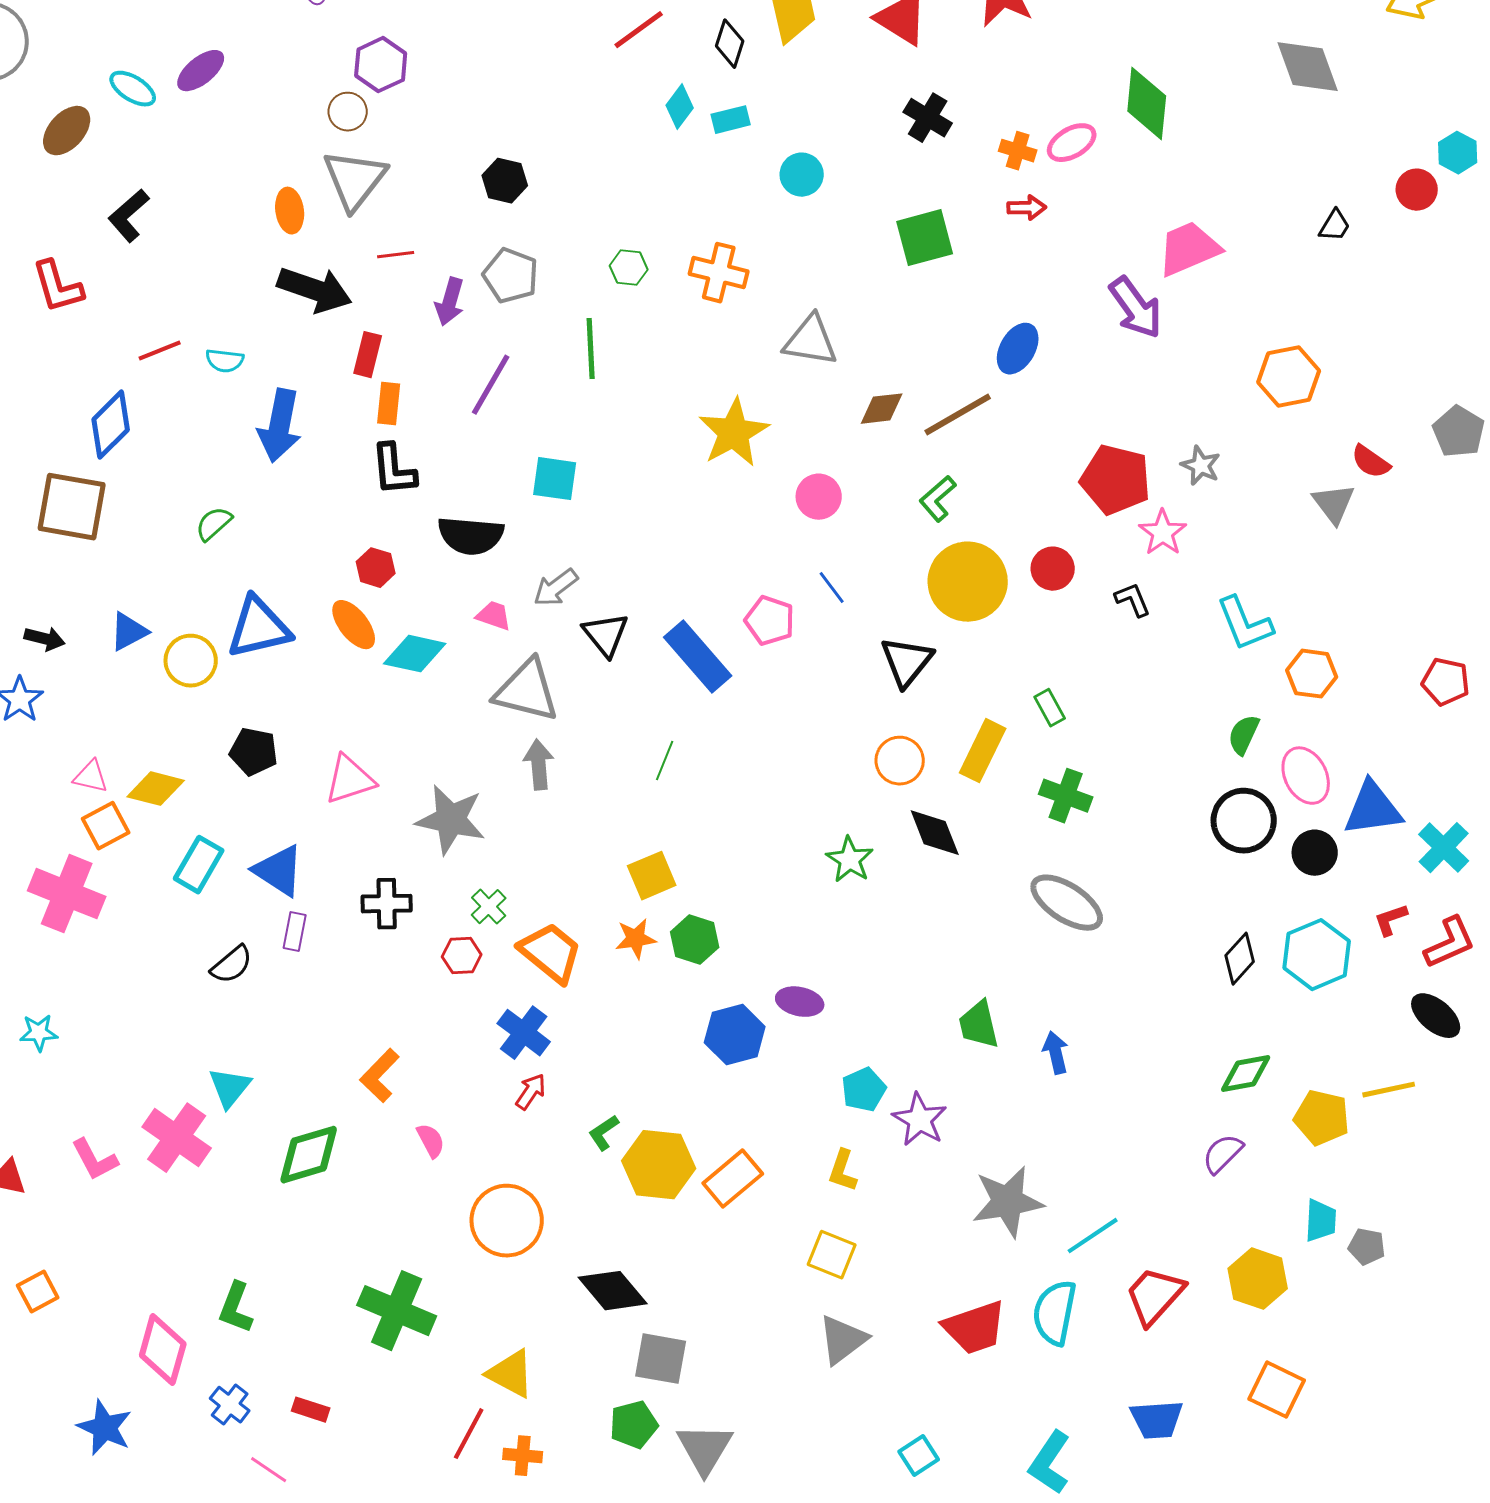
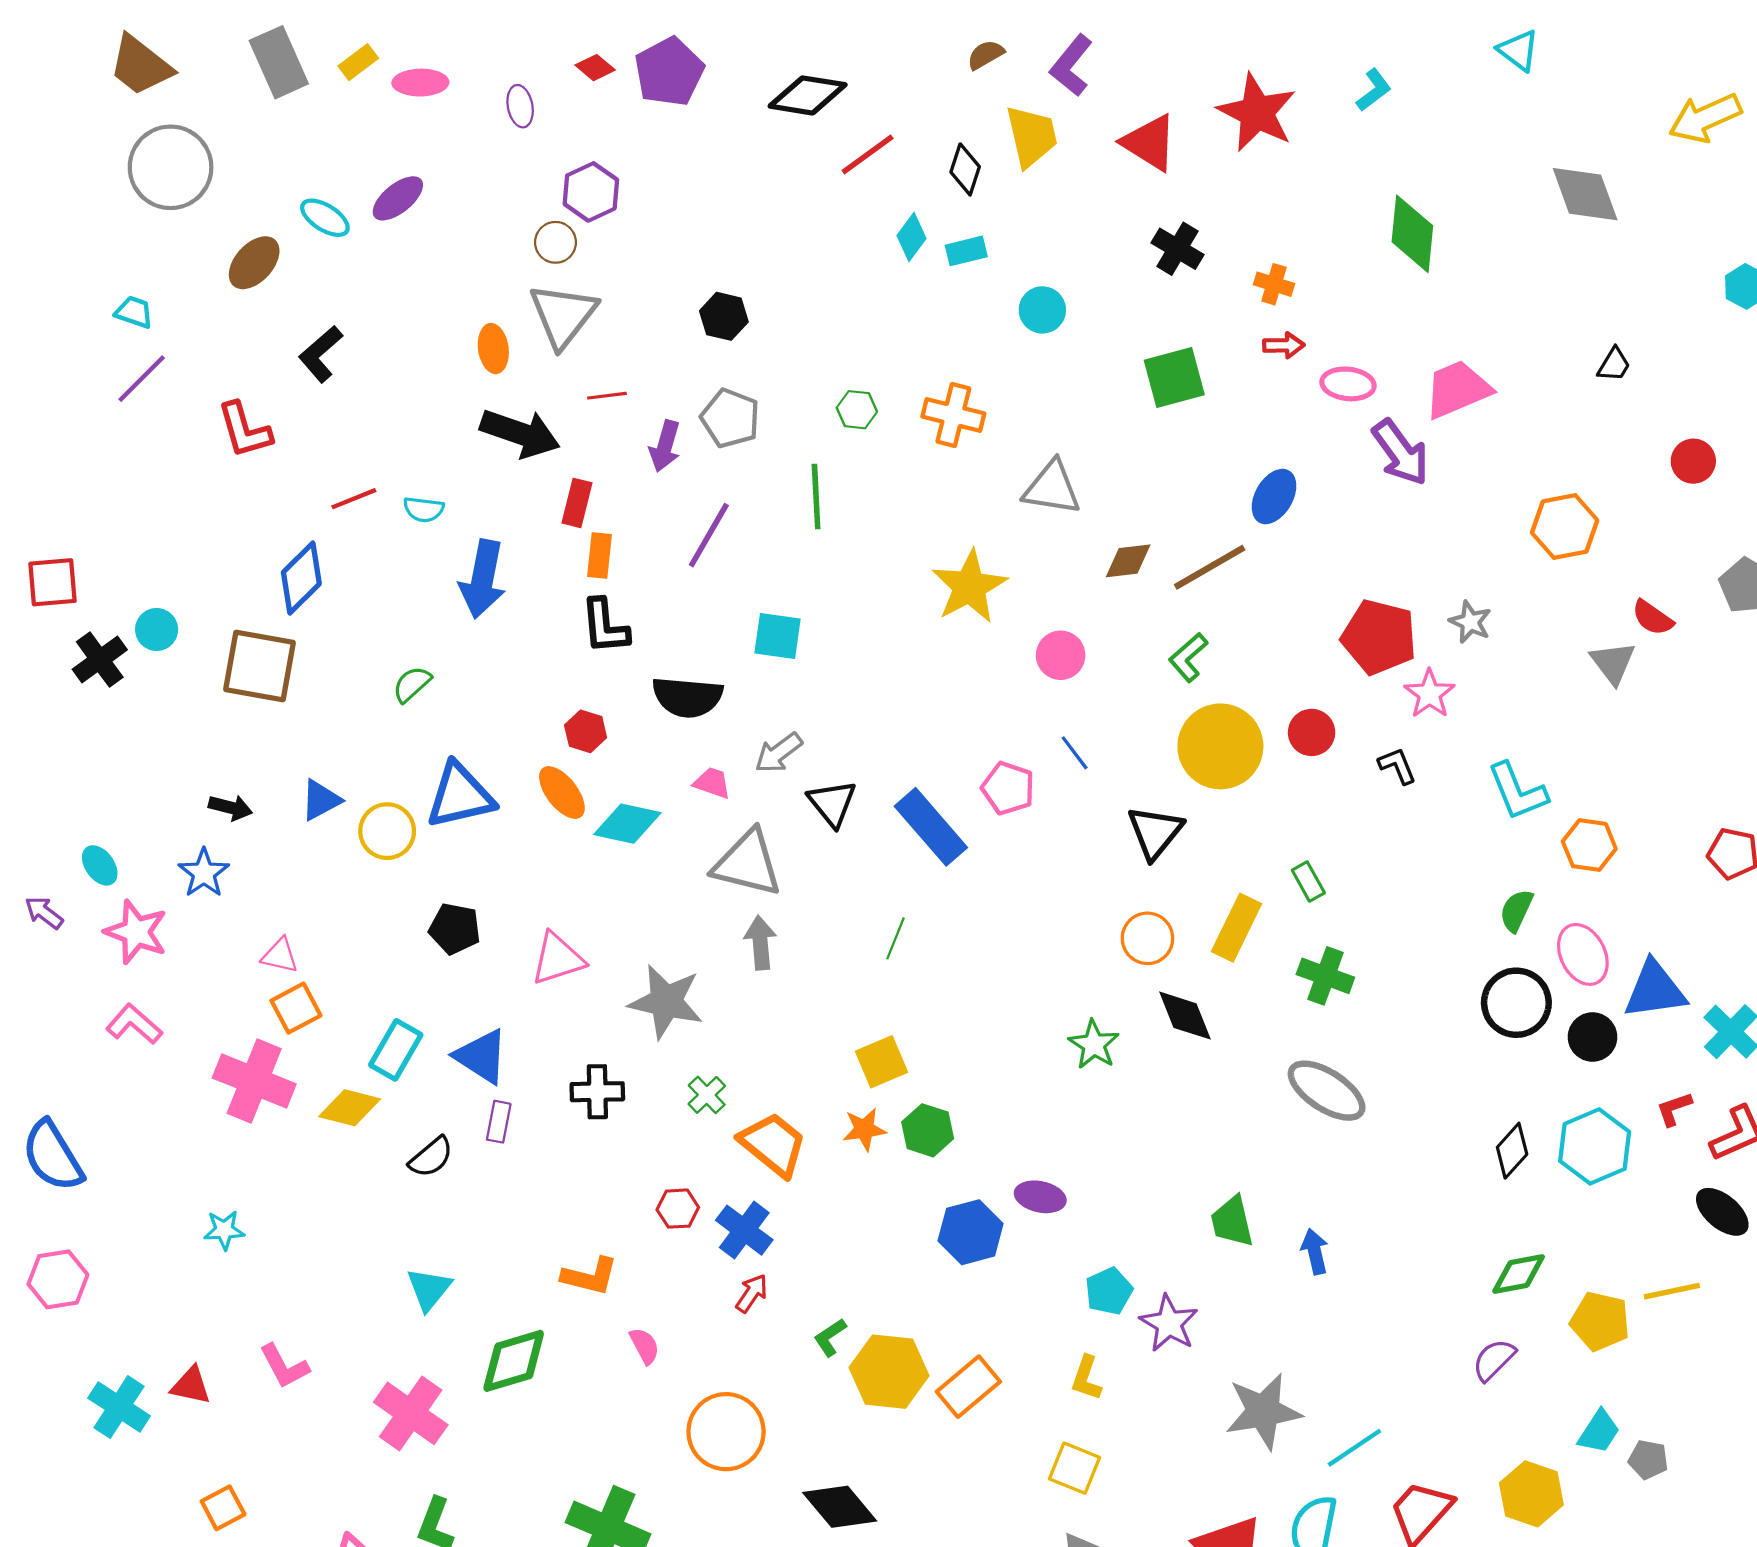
pink ellipse: (1072, 143) -> (1348, 384), moved, turned 36
red circle: (1417, 190) -> (1693, 461), moved
yellow diamond: (156, 789) -> (350, 1108), moved
red hexagon: (462, 956) -> (678, 1209), moved
orange L-shape: (380, 1076) -> (590, 1276), turned -120
pink cross: (177, 1138) -> (411, 1413), moved
cyan trapezoid: (1321, 1221) -> (1599, 1432), turned 30

